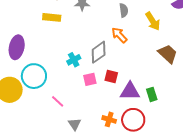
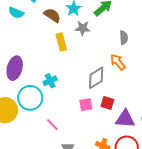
yellow rectangle: (52, 17) -> (61, 42), moved, turned 66
cyan cross: (74, 60) -> (50, 81), moved

